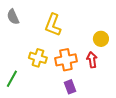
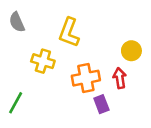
yellow cross: (38, 58) -> (43, 61), moved
purple rectangle: (70, 87) -> (101, 104), moved

